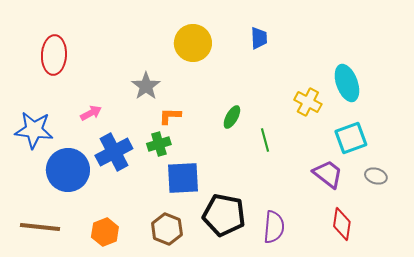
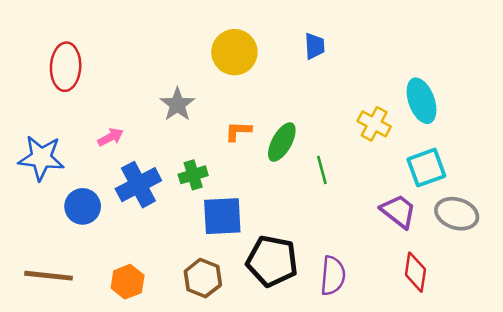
orange L-shape: (170, 116) -> (238, 131), moved
green ellipse: (232, 117) -> (282, 142), size x1.4
blue circle: (68, 170) -> (83, 206), size x0.7
gray ellipse: (376, 176) -> (457, 214), size x1.6

